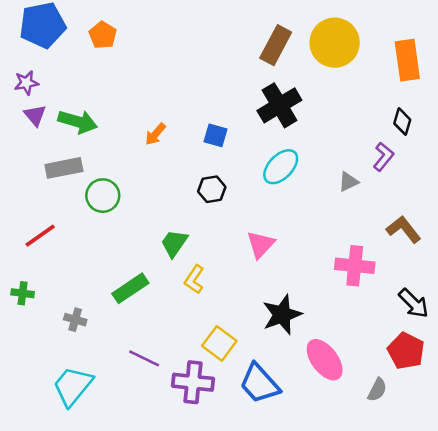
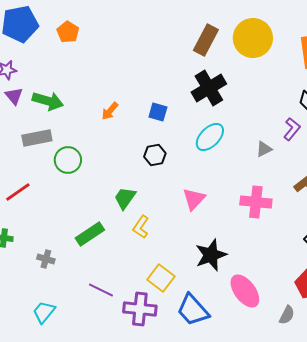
pink cross: (355, 266) -> (256, 202), moved
cyan trapezoid: (73, 386) -> (44, 312), size x0.7

